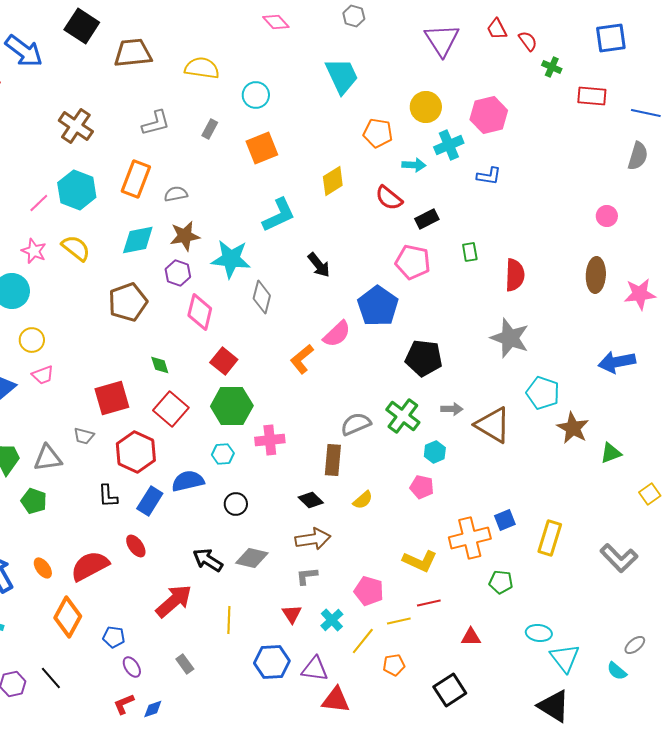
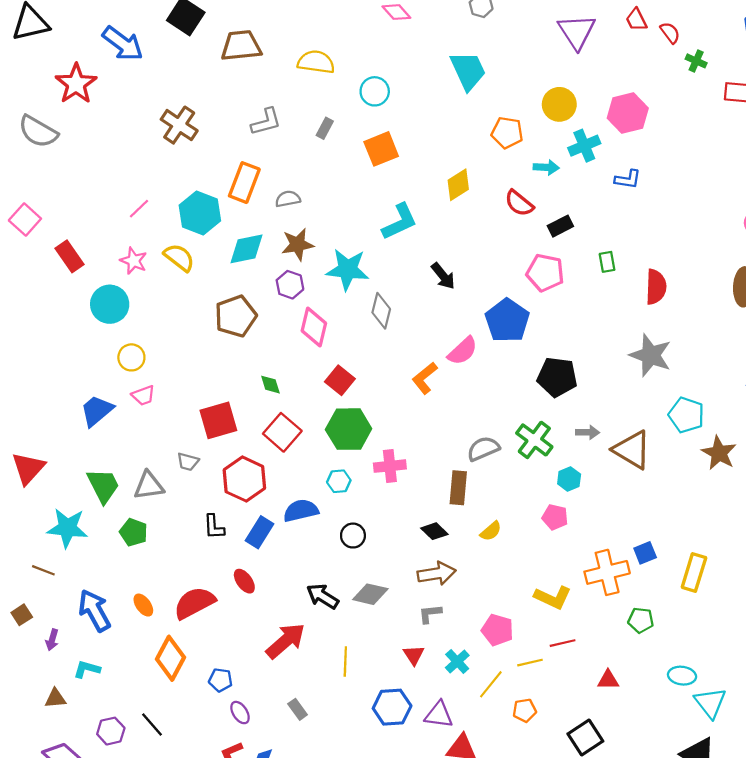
cyan hexagon: (77, 190) -> (200, 213), moved

